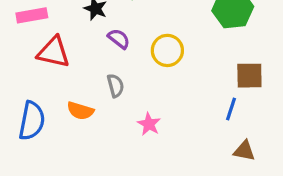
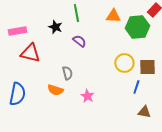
purple semicircle: (119, 39) -> (79, 41), moved
yellow circle: (167, 50) -> (124, 63), moved
orange semicircle: (80, 111) -> (55, 90), moved

